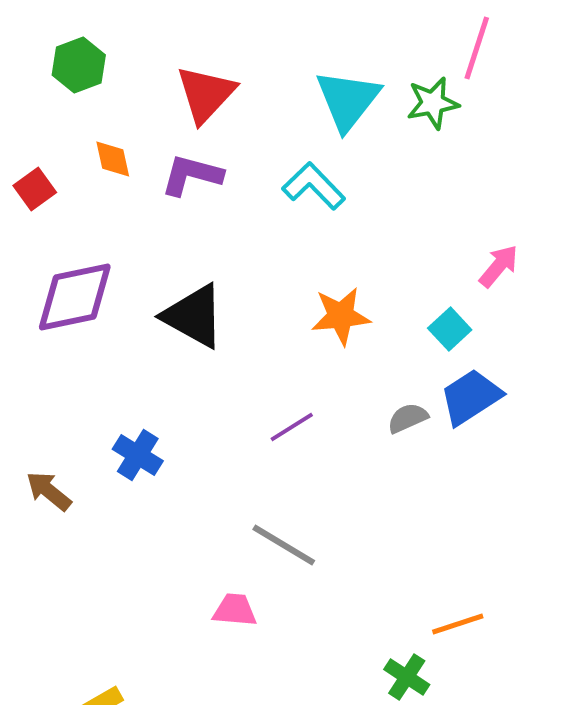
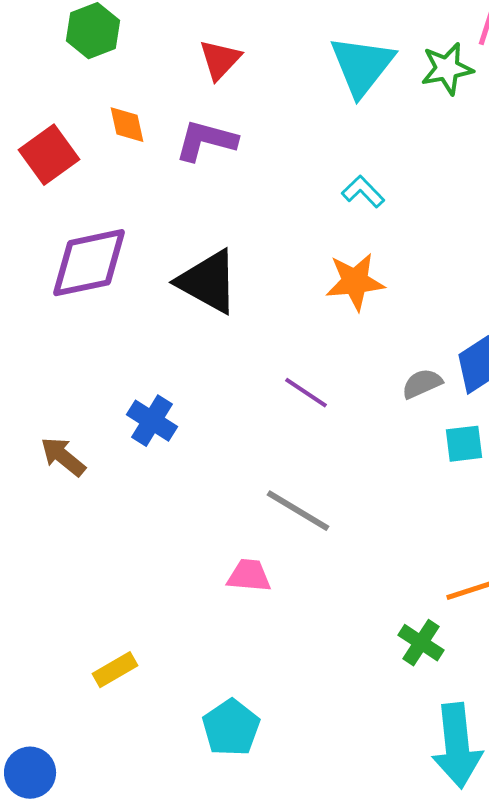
red triangle: (206, 94) -> (220, 60), size x0.7
cyan L-shape: (314, 186) -> (363, 192), moved, size x0.7
red square: (35, 189) -> (49, 155), size x1.4
cyan square: (450, 329) -> (464, 444), moved, turned 36
purple line: (292, 427) -> (306, 393), turned 66

